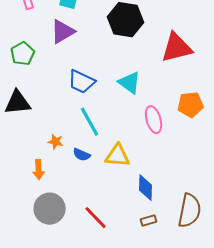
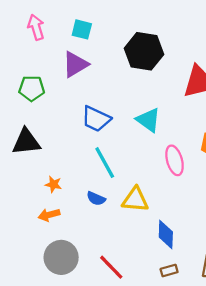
green pentagon: (23, 54) -> (32, 88), turned 30
orange star: (56, 142) -> (53, 184), moved
orange arrow: (39, 170) -> (49, 215), turned 78

